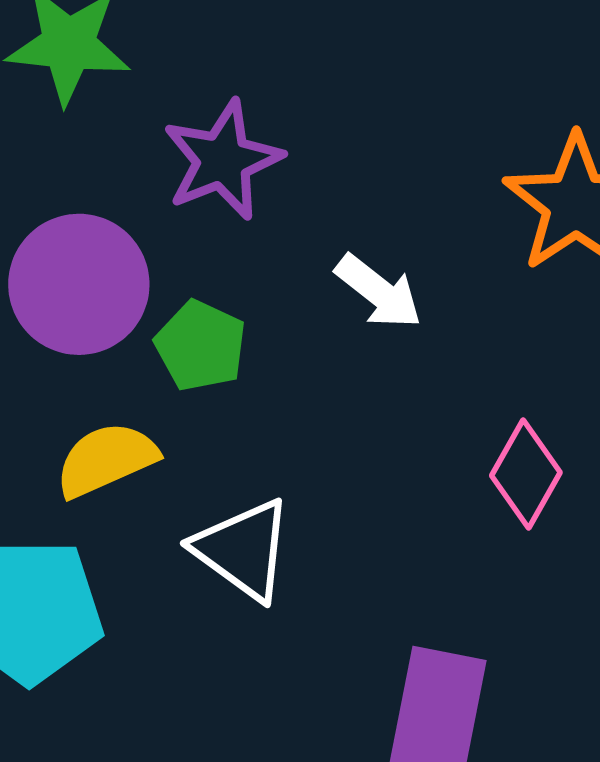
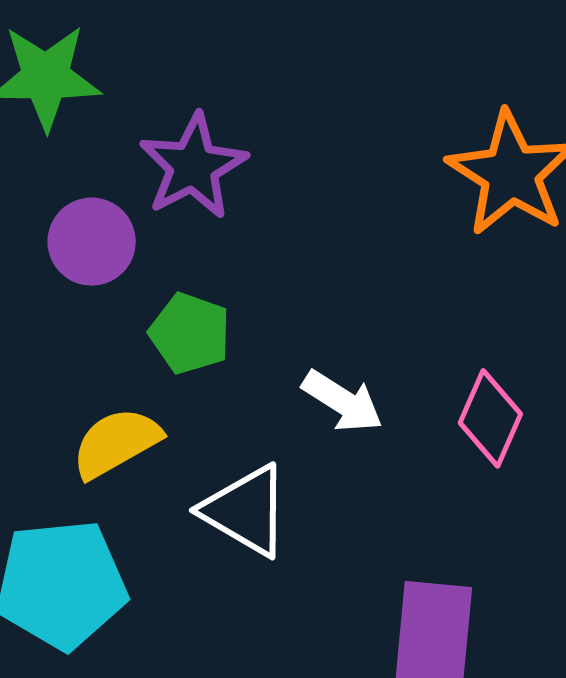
purple circle: (79, 284) -> (92, 242), moved, size x0.7
white arrow: (379, 292) -> (342, 401), moved

